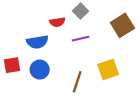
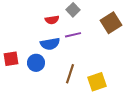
blue semicircle: (37, 42) -> (50, 44), moved
yellow square: (108, 70) -> (97, 82), moved

